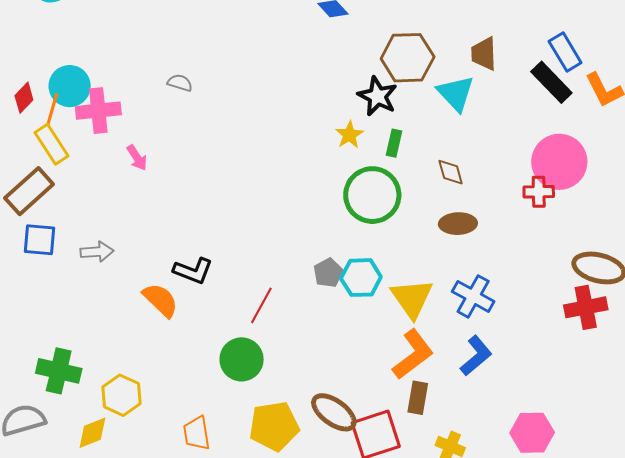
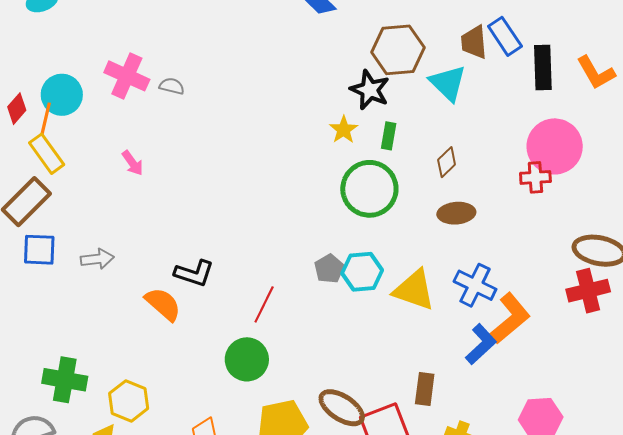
blue rectangle: (565, 52) -> (505, 36), moved
black rectangle: (551, 82) -> (543, 67), turned 45
pink cross: (98, 111) -> (127, 76), moved, turned 33
brown diamond: (451, 172) -> (447, 162), turned 64
yellow triangle: (412, 298) -> (414, 290), turned -33
orange L-shape: (413, 354) -> (510, 318), moved

